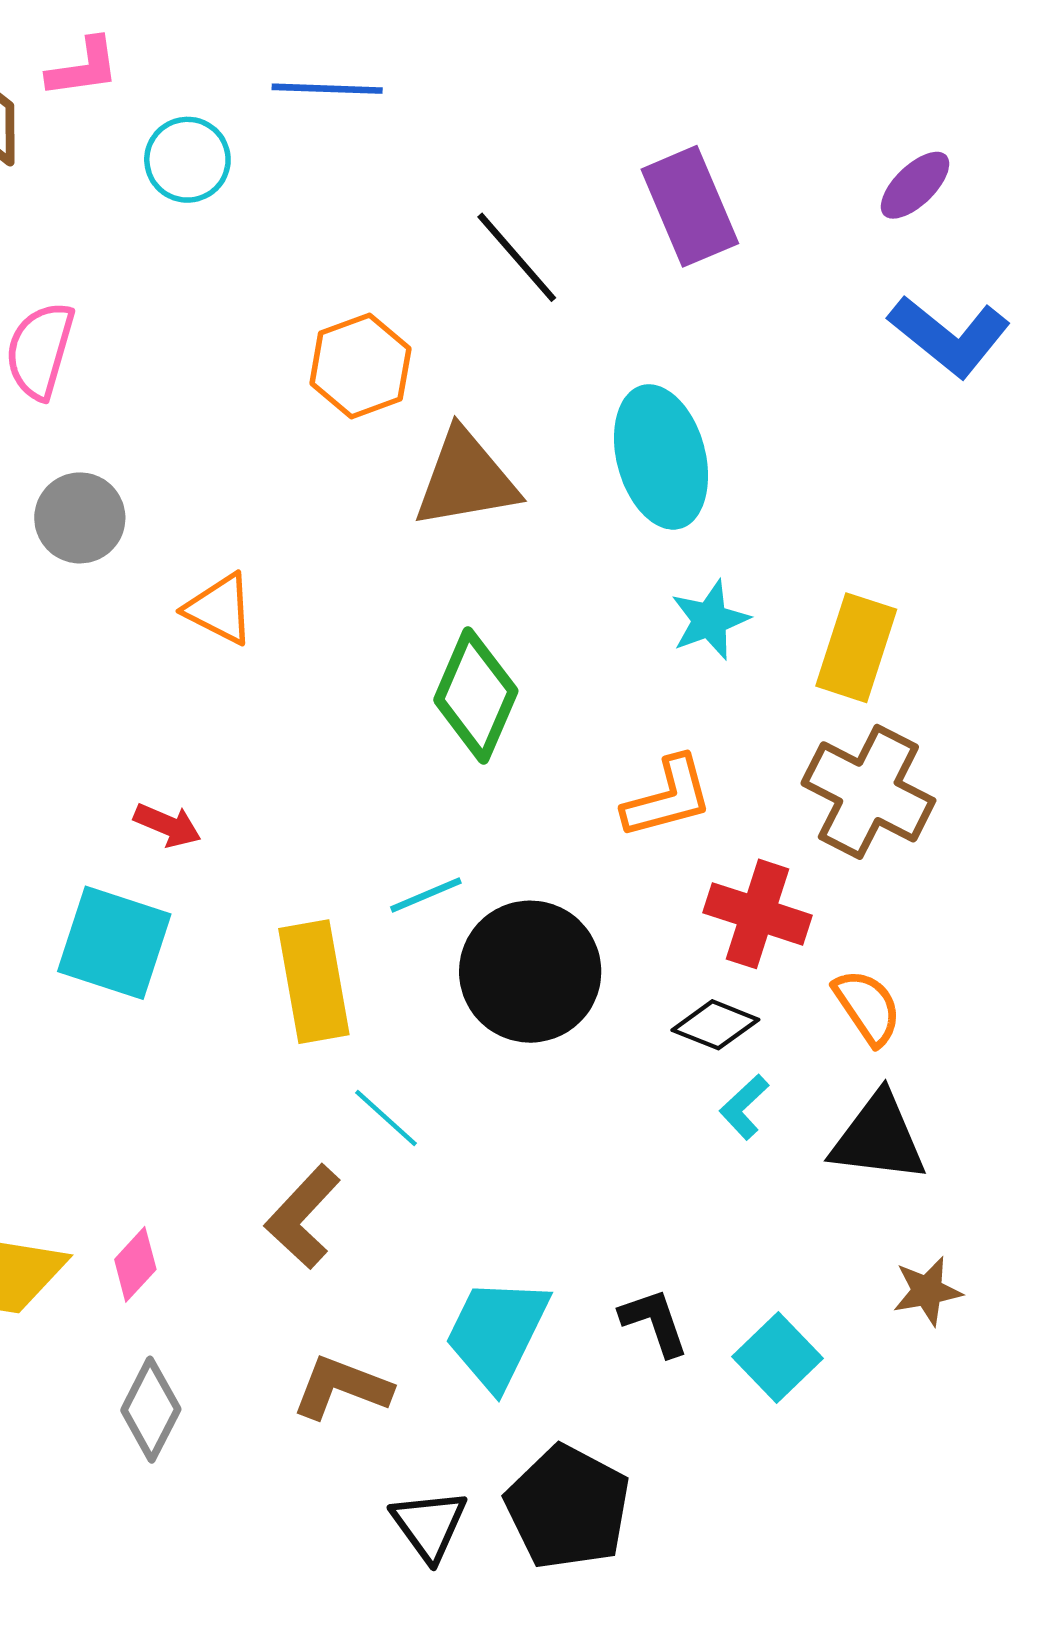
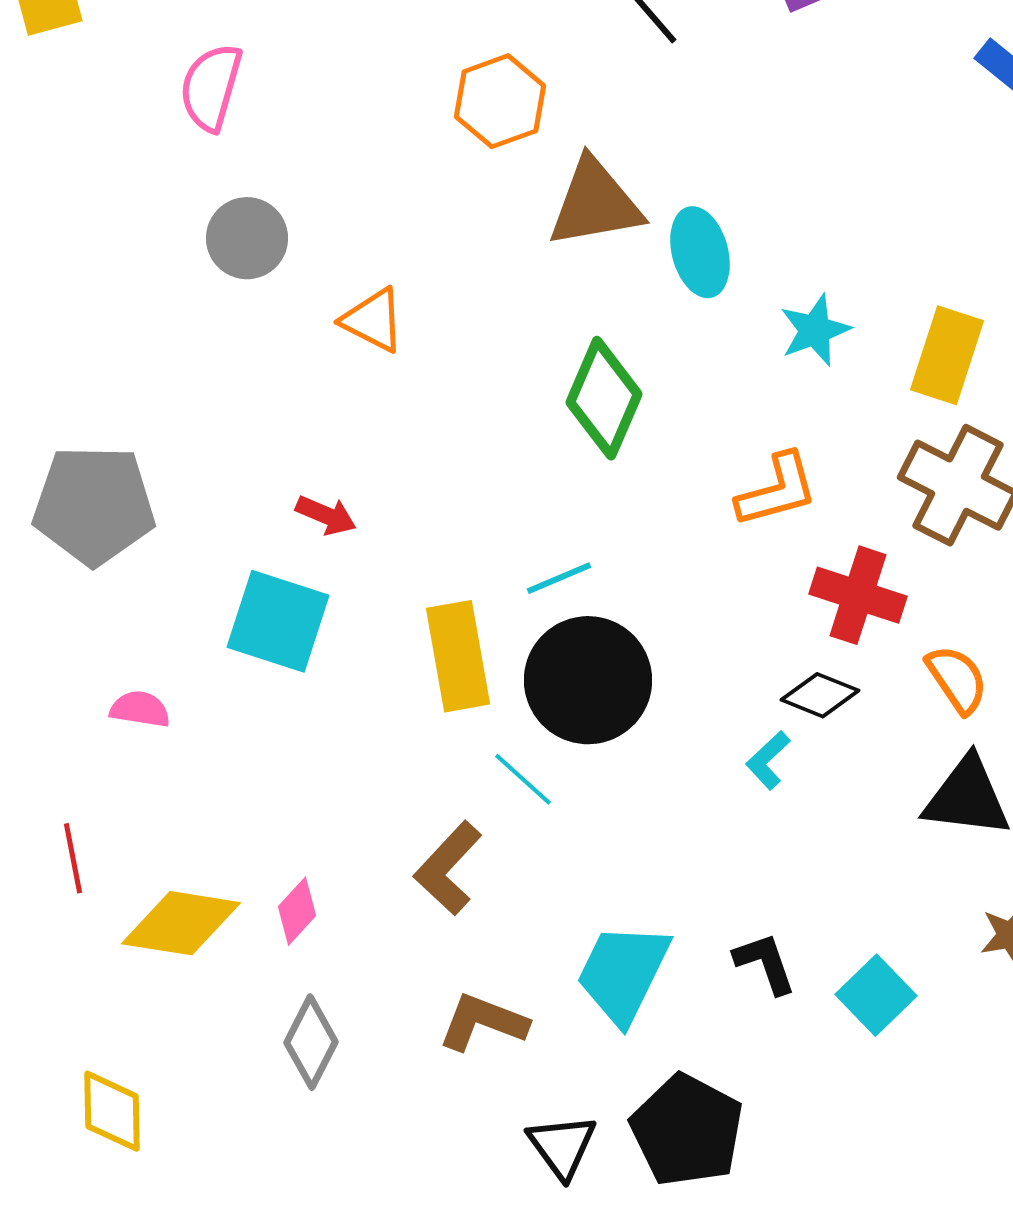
cyan ellipse: (661, 457) -> (700, 252), moved, size x0.7
black circle: (530, 972) -> (588, 680), moved
cyan L-shape: (744, 1107) -> (768, 760), moved

